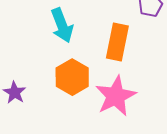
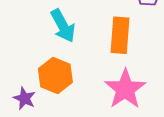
orange hexagon: (72, 77) -> (55, 75), moved

